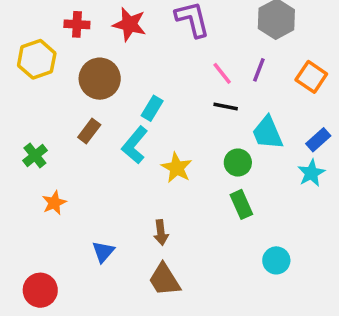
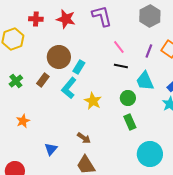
purple line: (259, 70) -> (149, 51), moved
brown circle: (100, 79) -> (59, 57), moved
green cross: (35, 156) -> (16, 81), moved
brown arrow: (161, 232) -> (84, 138), turned -48
cyan circle: (276, 260) -> (150, 154), size x1.6

